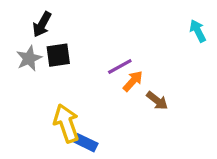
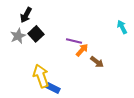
cyan arrow: (198, 31) -> (122, 27), moved
black square: (58, 55) -> (36, 34), turned -35
purple line: (120, 67) -> (74, 41), turned 42

